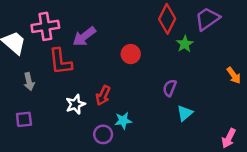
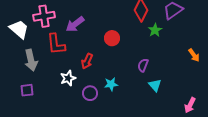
gray arrow: (29, 82) -> (31, 60), size x1.5
red arrow: (103, 95) -> (87, 61), moved
cyan triangle: (185, 113) -> (155, 85), turned -32
cyan star: (123, 121) -> (111, 84), moved
purple circle: (103, 134) -> (90, 93), moved

